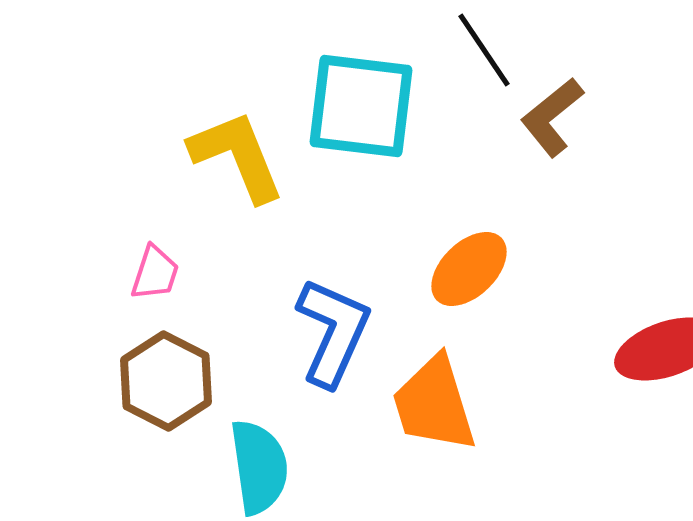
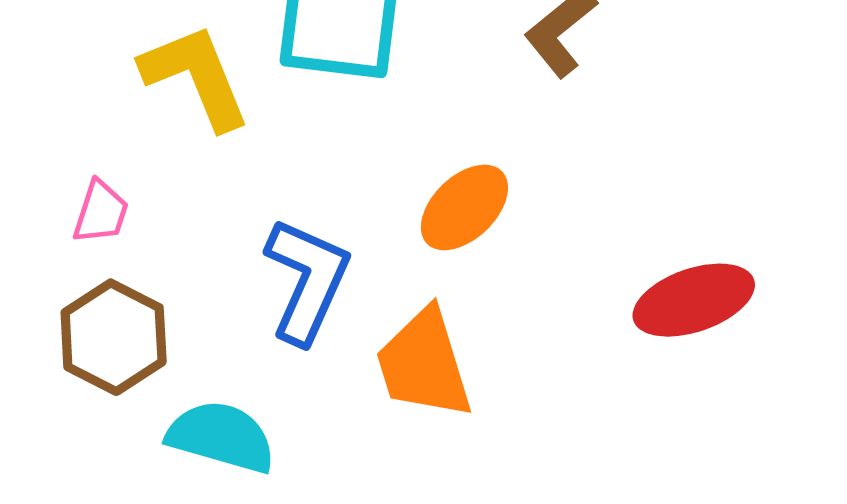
cyan semicircle: (259, 467) -> (221, 437), turned -66

